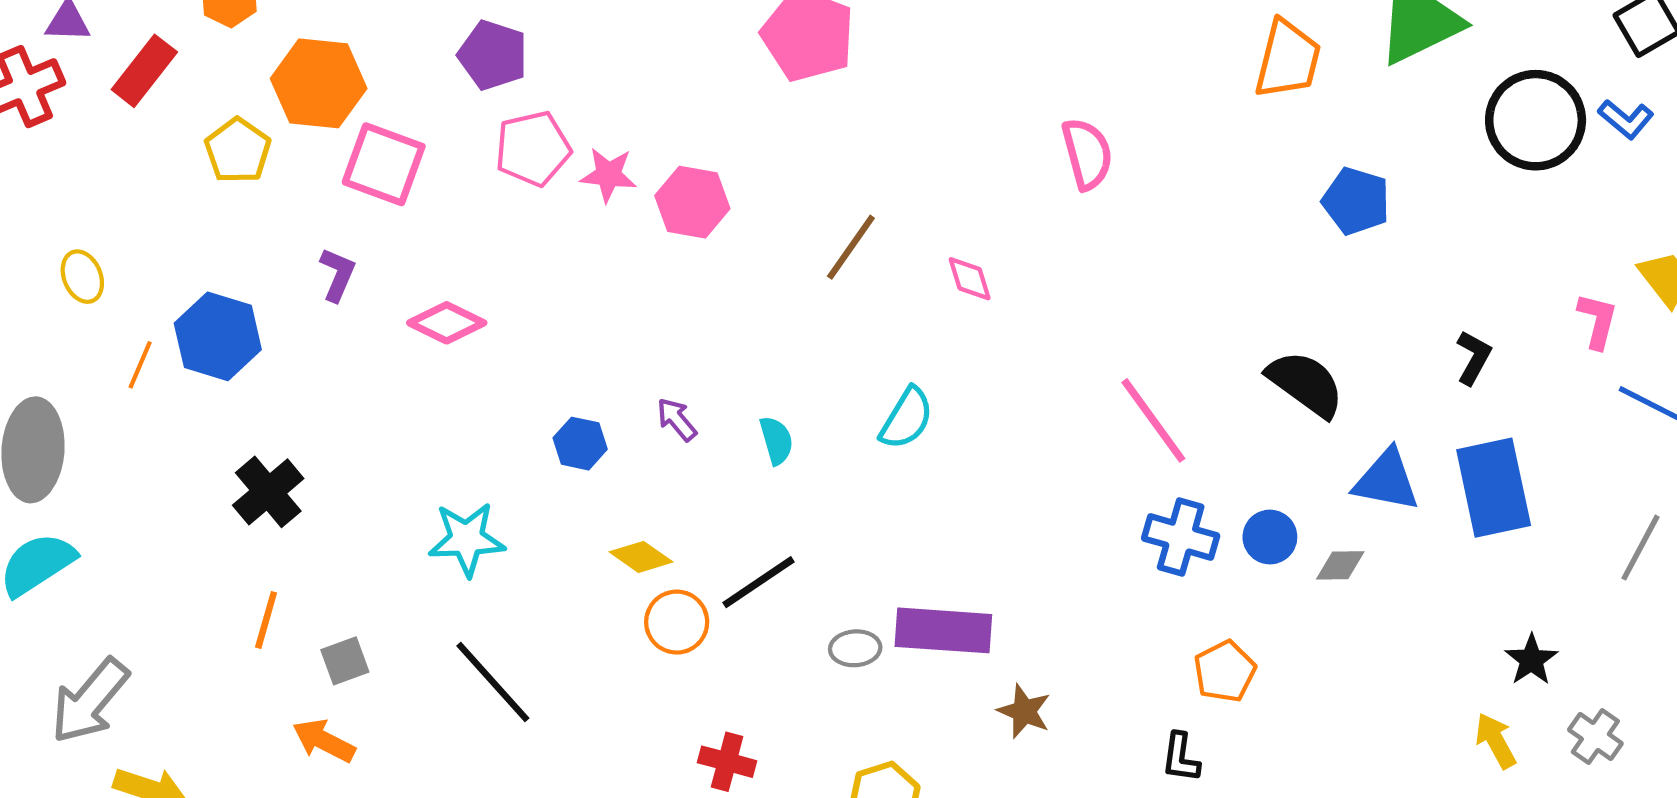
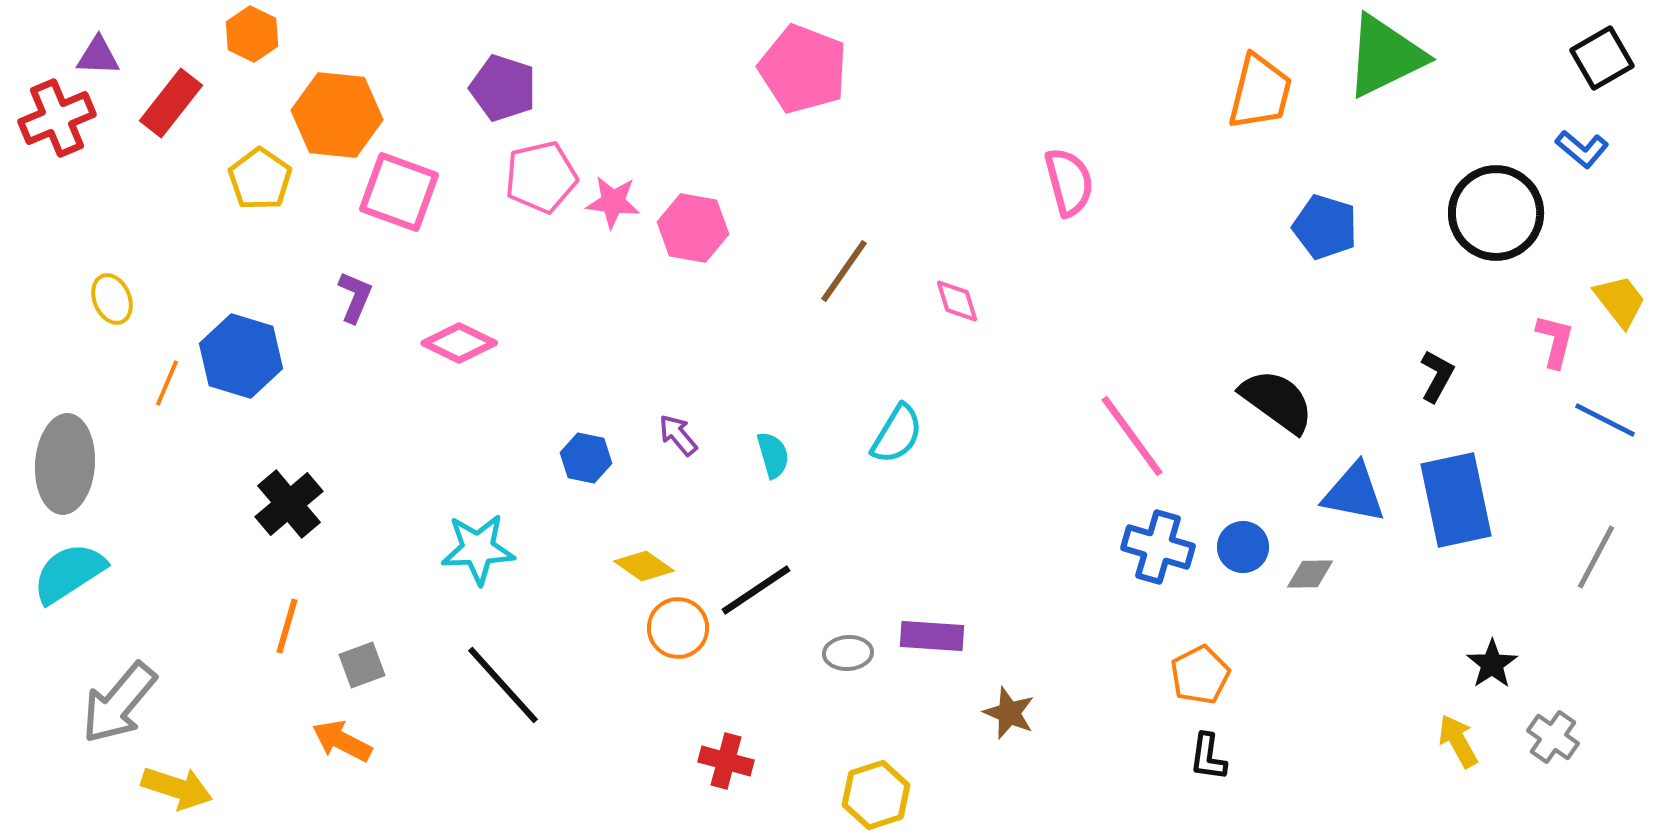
black circle: (1536, 120) -> (1496, 213), moved
purple rectangle: (943, 630) -> (932, 636), size x0.7
black L-shape: (1181, 758) -> (1208, 757), moved

